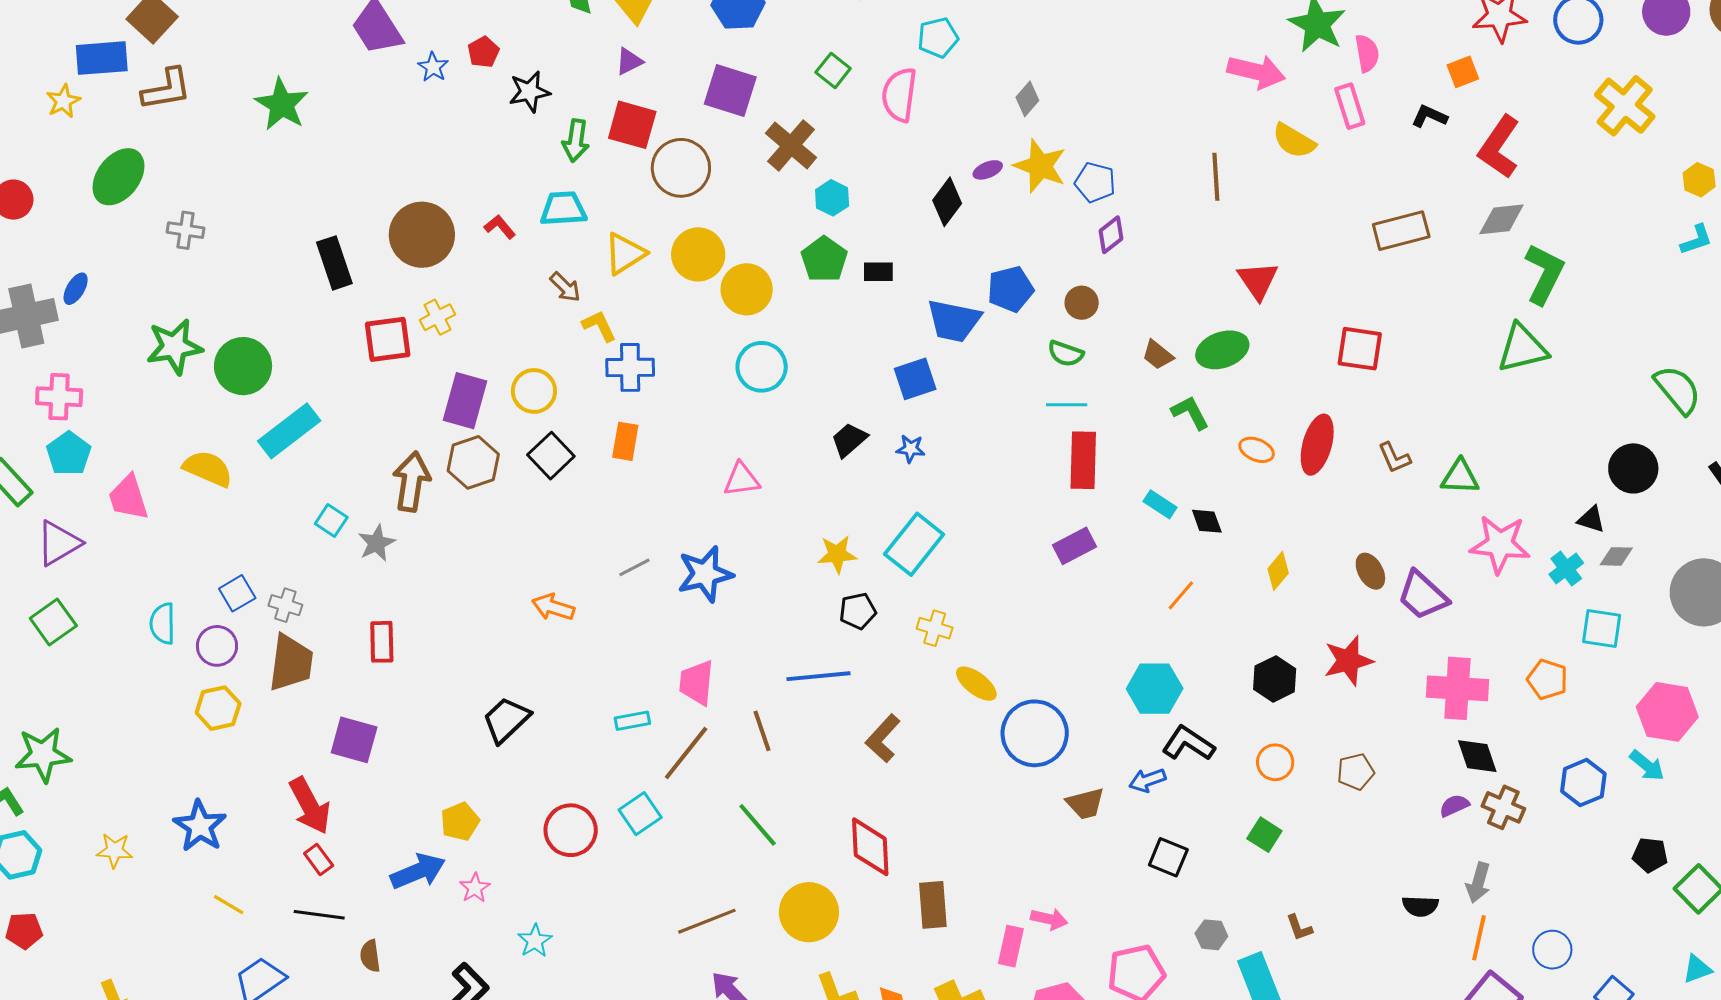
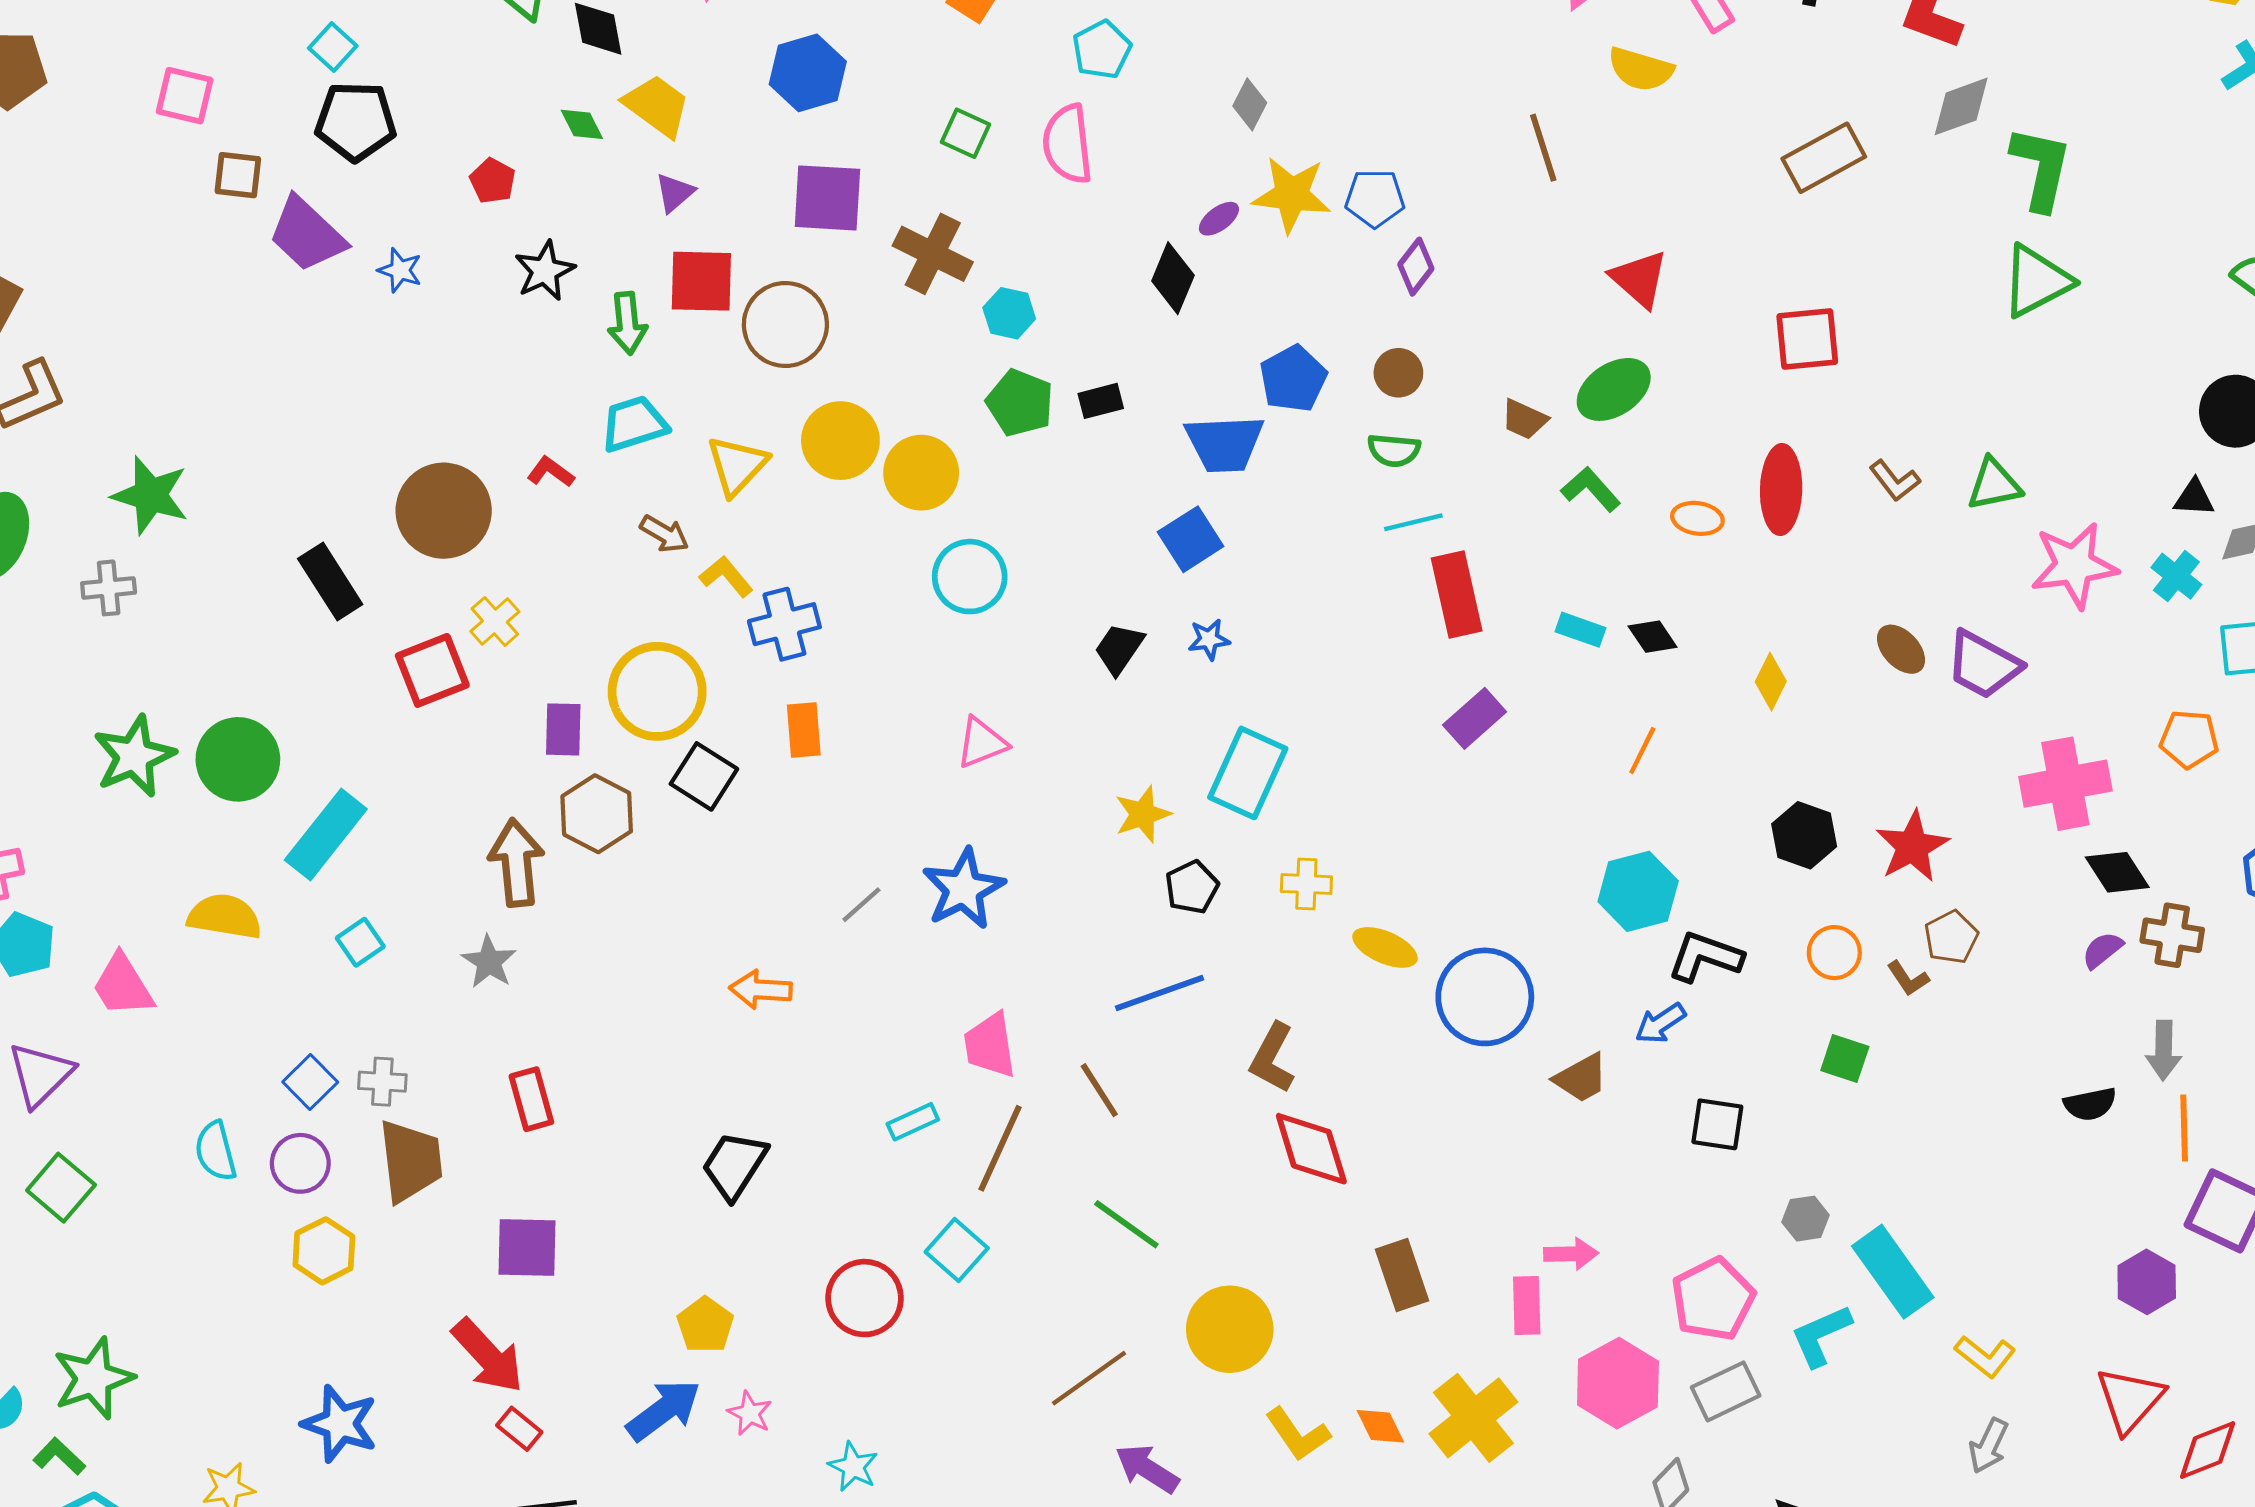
red pentagon: (483, 52) -> (493, 181), moved
green star: (282, 104) -> (150, 495), moved
yellow circle: (534, 391) -> (657, 691), size x1.5
purple rectangle: (465, 401) -> (563, 729), size x0.7
cyan square: (331, 520) -> (360, 942), moved, turned 36
red star: (1348, 661) -> (1912, 846), moved
red diamond: (870, 847) -> (1311, 1149), moved
brown L-shape: (1299, 928) -> (1908, 978), moved

